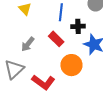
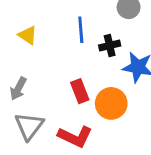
red rectangle: (56, 39) -> (80, 91), moved, turned 35
gray arrow: (28, 44) -> (18, 89), moved

